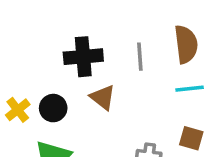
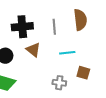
cyan line: (190, 89) -> (67, 53), moved

